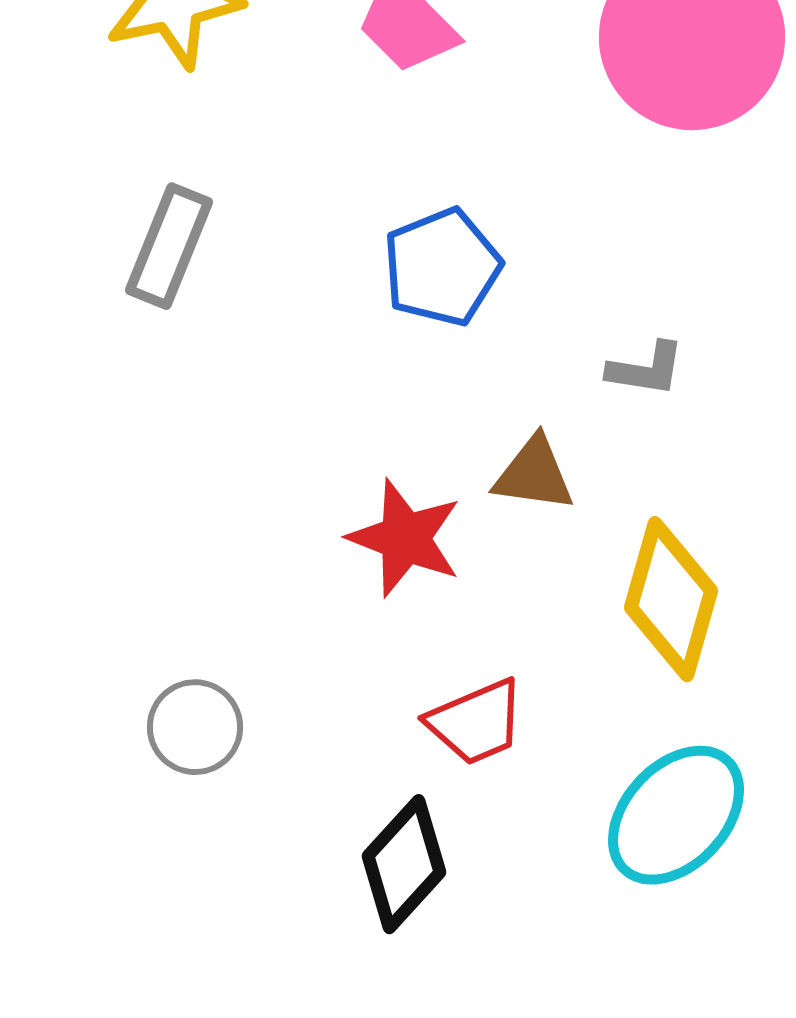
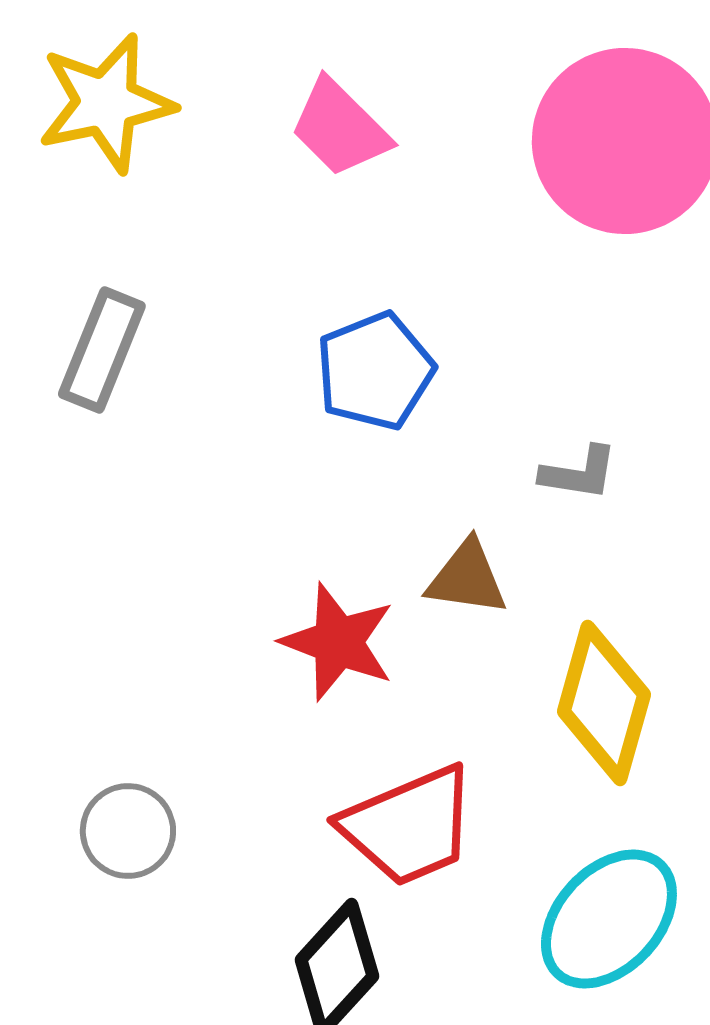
red trapezoid: (476, 722) -> (409, 826), size x1.4

